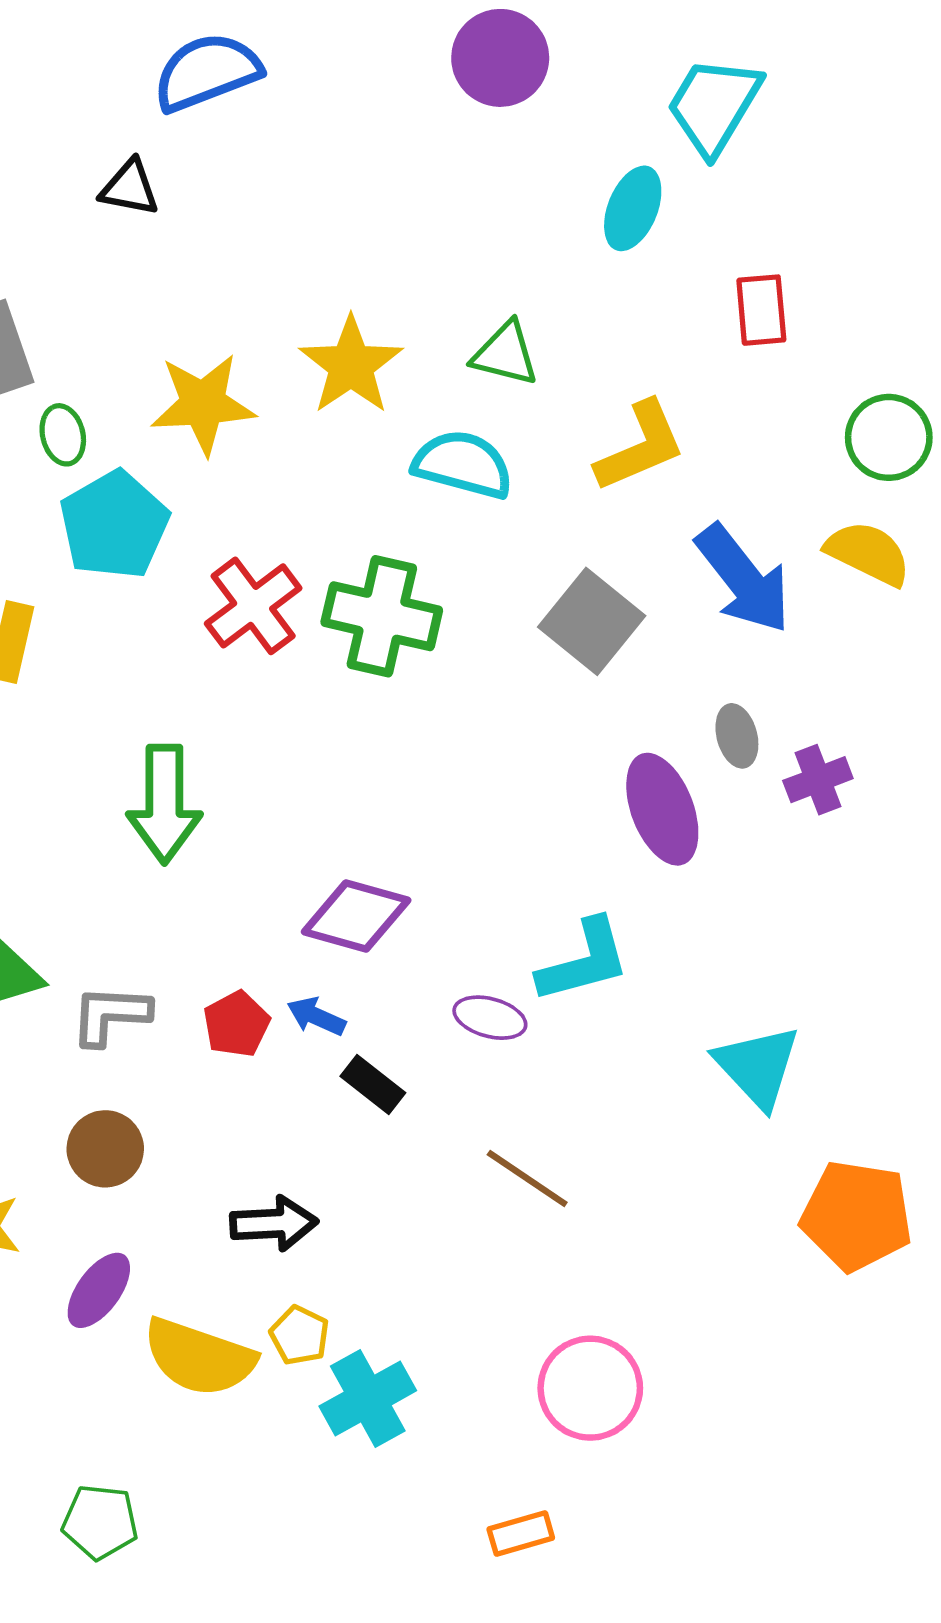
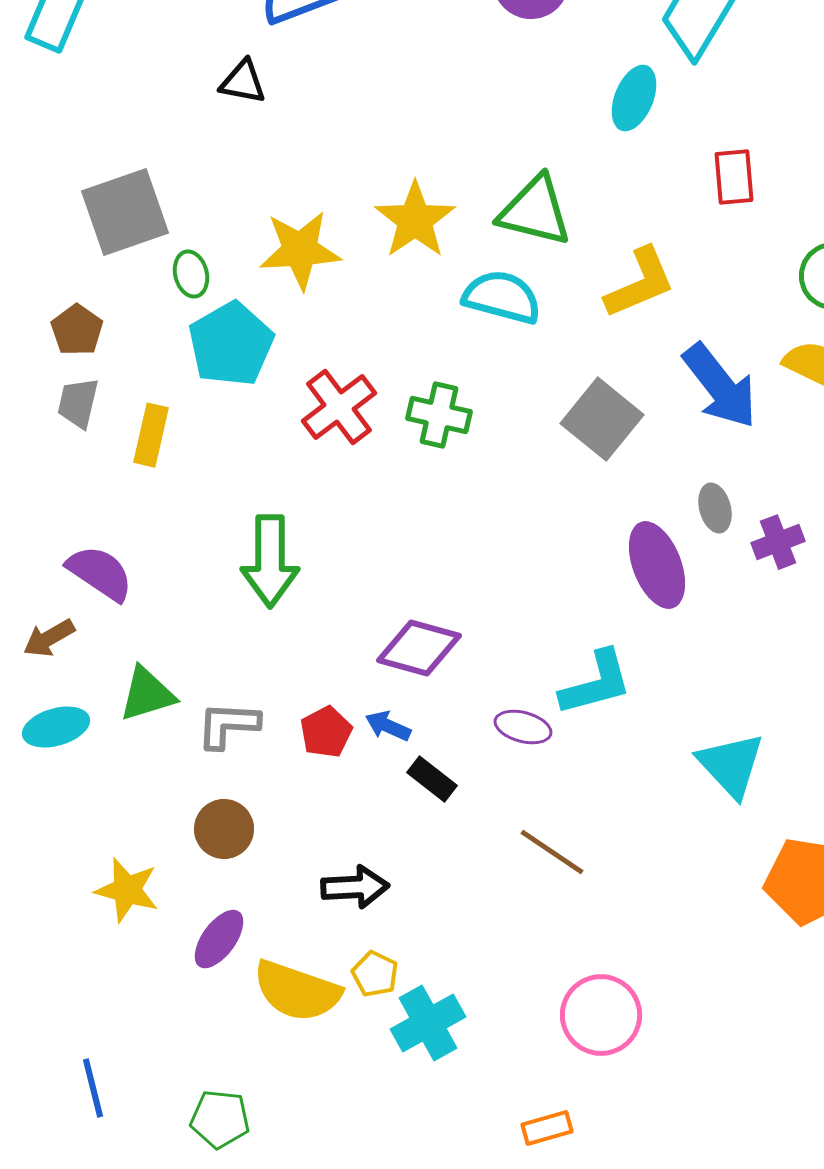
green triangle: (505, 354) -> (535, 211), size x1.4
green cross: (382, 616) -> (439, 415), size x0.7

